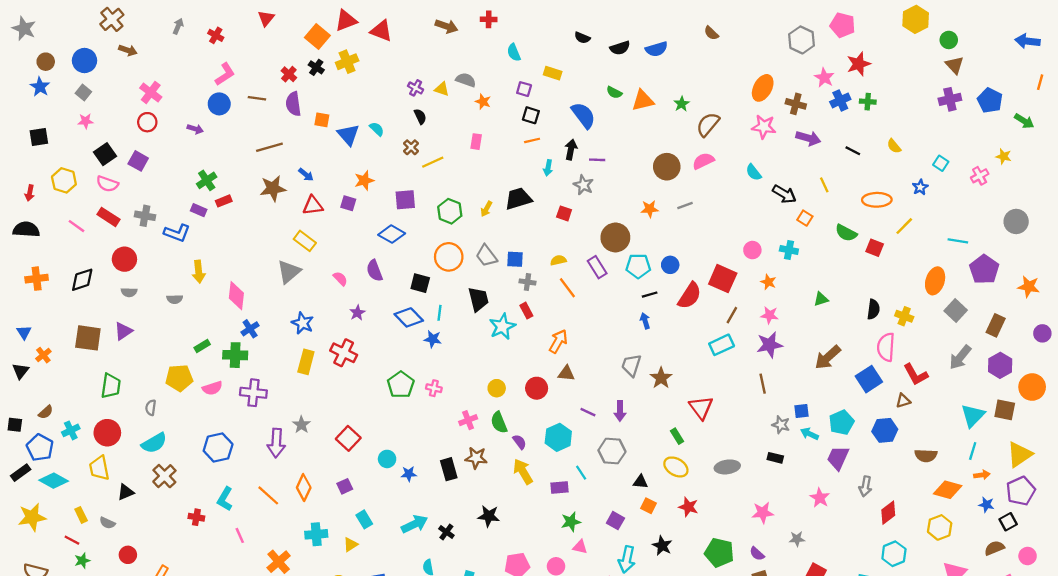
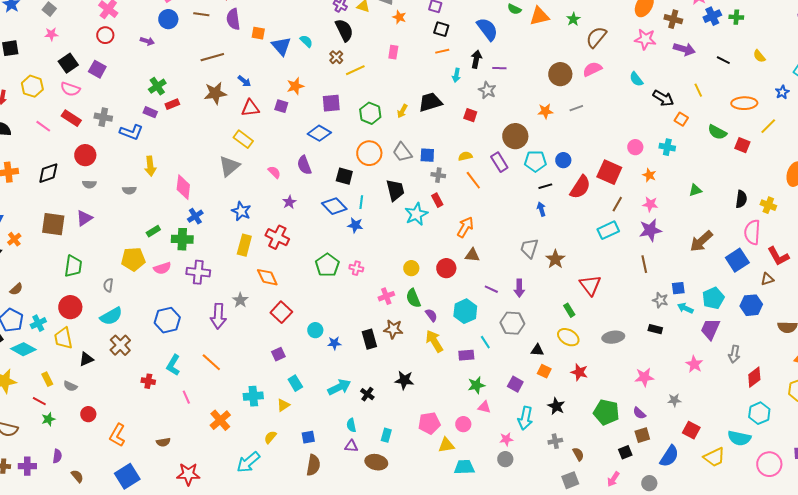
black semicircle: (420, 116) -> (344, 30), size x1.6
cyan cross: (71, 430) -> (38, 323), moved
orange diamond: (304, 488) -> (267, 277), moved, turned -50

